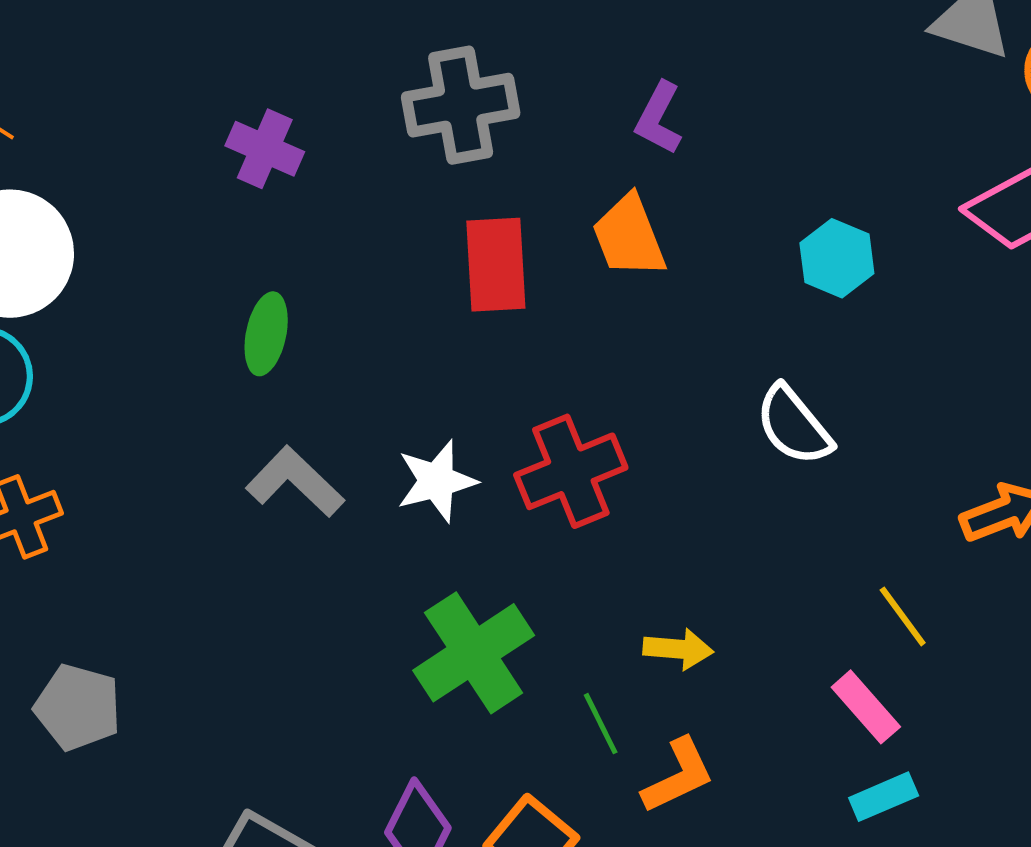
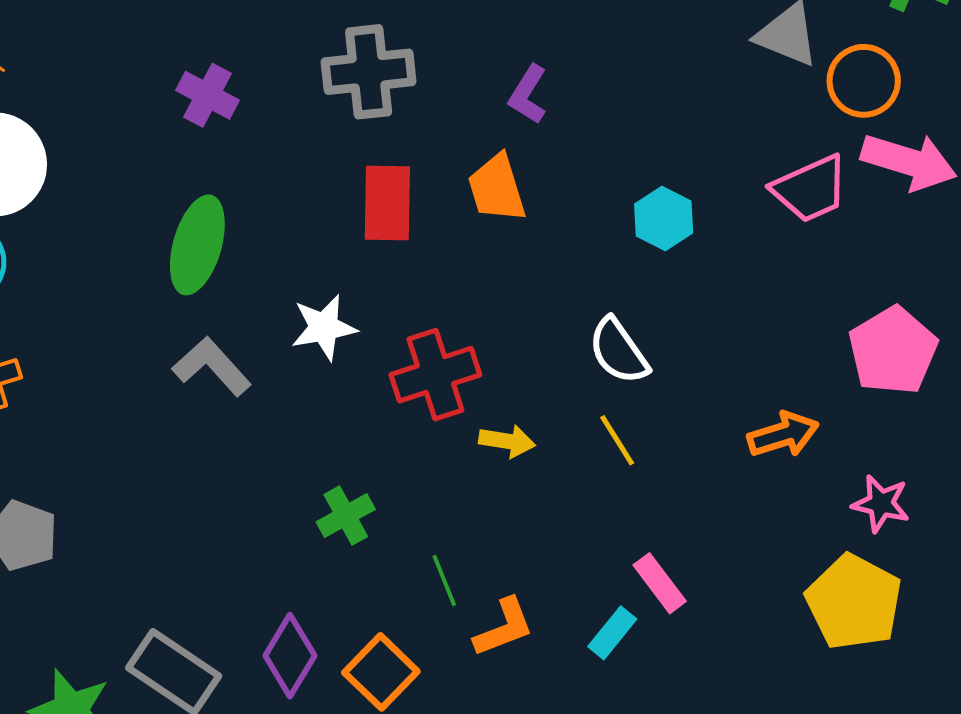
green ellipse: (266, 334) -> (197, 245), size x1.5
white star: (437, 481) -> (324, 327), moved
yellow line: (903, 616) -> (617, 440), moved
yellow arrow: (678, 649) -> (507, 441), moved
green cross: (474, 653) -> (346, 516), size x0.6
cyan rectangle: (884, 797) -> (612, 633), moved, turned -32

